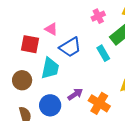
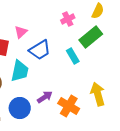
pink triangle: (51, 29) -> (21, 32), turned 48

